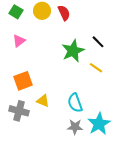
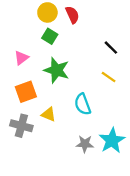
green square: (16, 12) -> (50, 36), moved
pink triangle: (19, 41) -> (21, 58), moved
green star: (73, 51) -> (57, 70), moved, turned -30
cyan semicircle: (75, 103) -> (83, 104), moved

